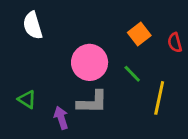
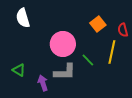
green line: (132, 74) -> (88, 60), moved
yellow line: (159, 98) -> (112, 52), moved

